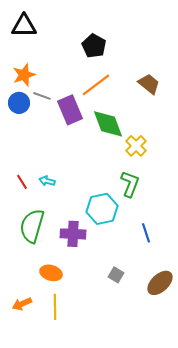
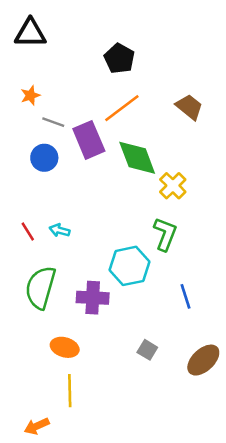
orange star: (24, 75) -> (30, 95), size x0.7
blue circle: (19, 103) -> (44, 158), moved
orange arrow: (22, 304) -> (37, 426), moved

